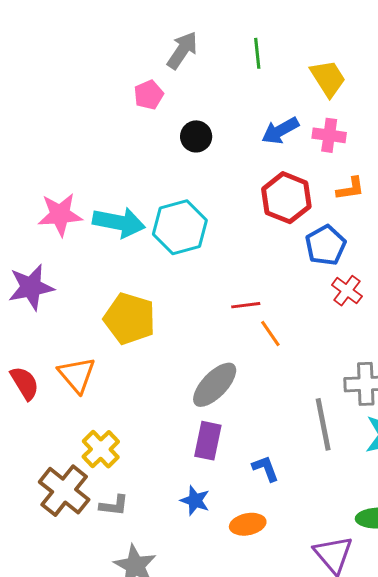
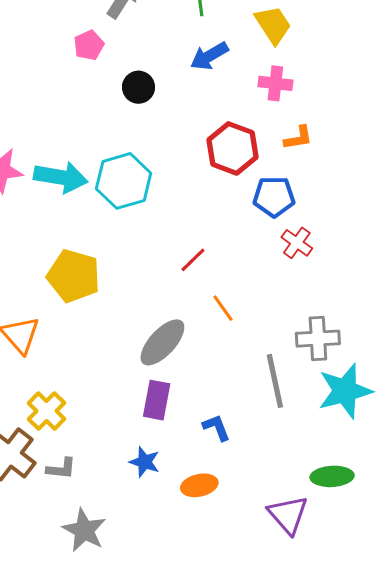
blue arrow: (280, 131) -> (209, 56), moved
blue pentagon: (326, 245) -> (274, 197), turned 30
red line: (246, 305) -> (193, 260), turned -36
orange line: (270, 334) -> (223, 308), moved

